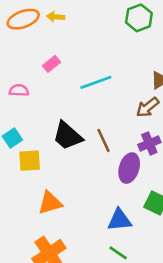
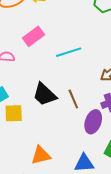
pink rectangle: (51, 64) -> (33, 36), size x1.5
orange triangle: (50, 203) -> (41, 155), moved

